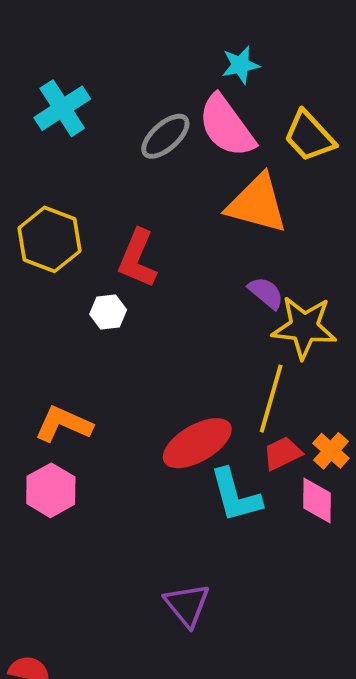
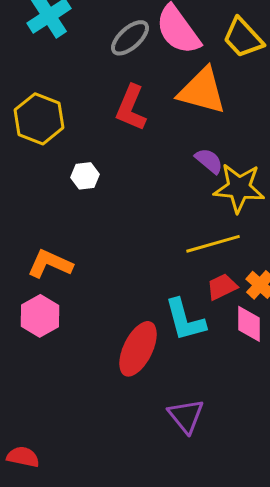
red L-shape: (137, 259) -> (131, 108), moved
yellow line: (271, 399) -> (213, 244), turned 58
red ellipse: (197, 443) -> (138, 349), moved, turned -34
purple triangle: (187, 605) -> (186, 416), moved

